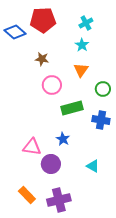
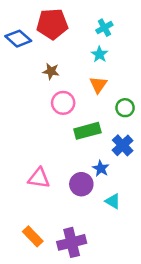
blue cross: (101, 120) -> (123, 145), turned 36
blue star: (63, 139) -> (101, 168), moved
purple circle: (51, 164) -> (81, 184), moved

